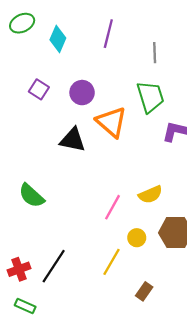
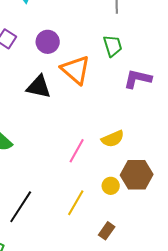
green trapezoid: (150, 97) -> (113, 46), size x0.7
yellow circle: (137, 238) -> (111, 186), moved

